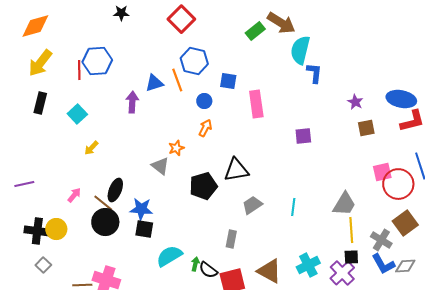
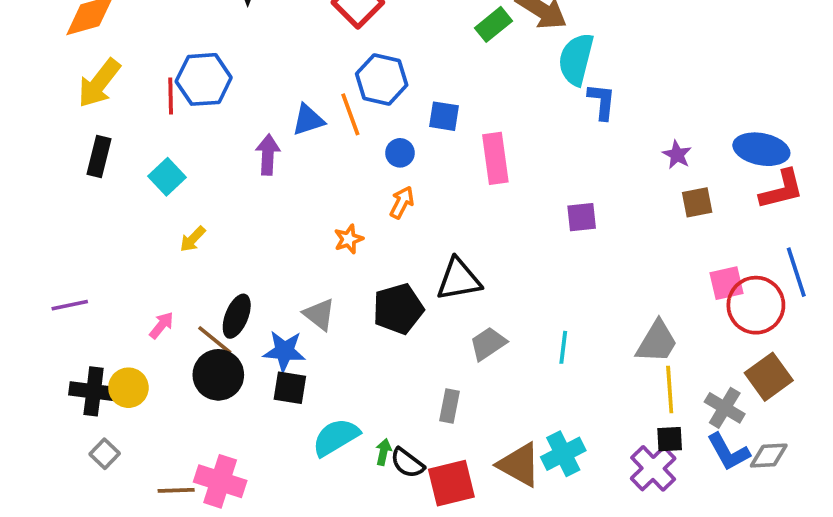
gray triangle: (160, 166) -> (319, 314), moved
cyan cross: (308, 265) -> (563, 454), moved

